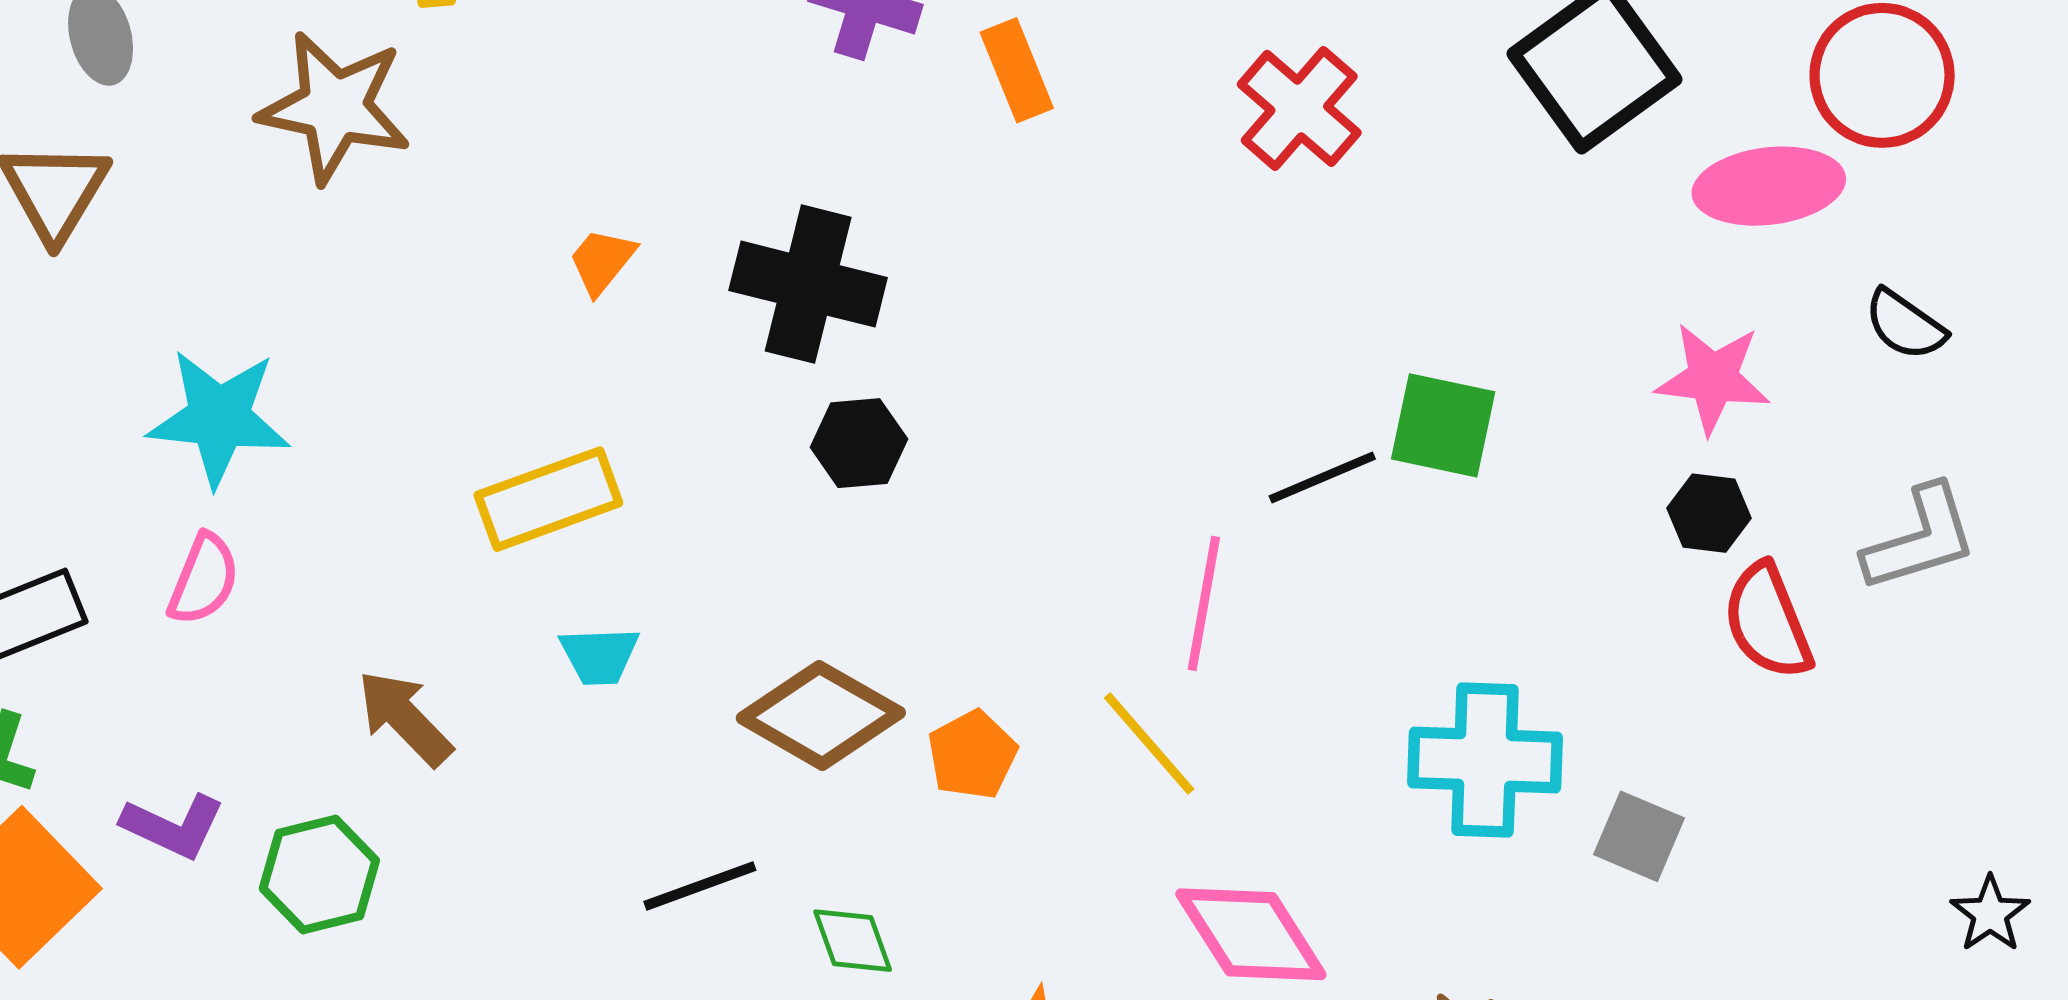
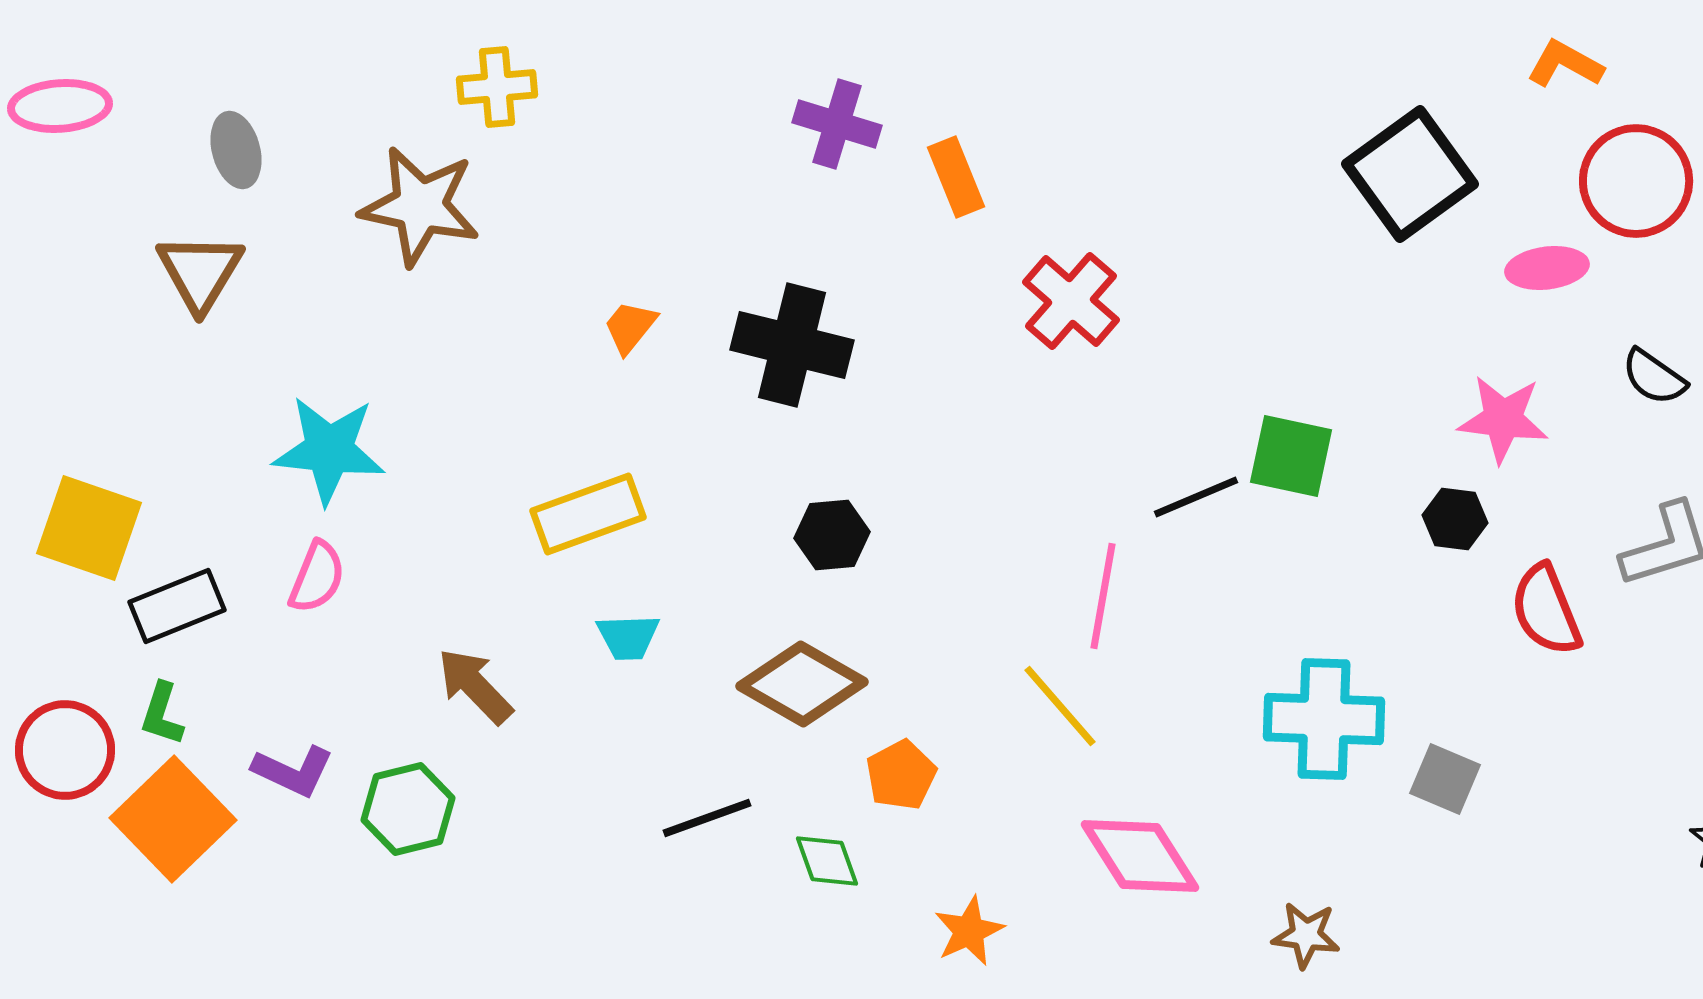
red cross: (1299, 108) -> (1071, 301), moved
pink ellipse: (1769, 186) -> (1547, 268), size x0.7
black hexagon: (859, 443) -> (832, 535), moved
black hexagon: (1709, 513) -> (1455, 519), moved
orange pentagon: (972, 755) -> (901, 775), moved

